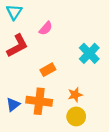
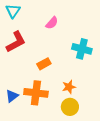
pink semicircle: (46, 28) -> (52, 23), moved
cyan cross: (89, 53) -> (82, 49), turned -30

